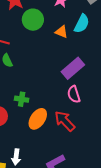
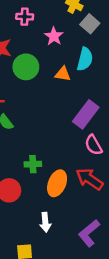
white arrow: (16, 157) -> (45, 222), moved

